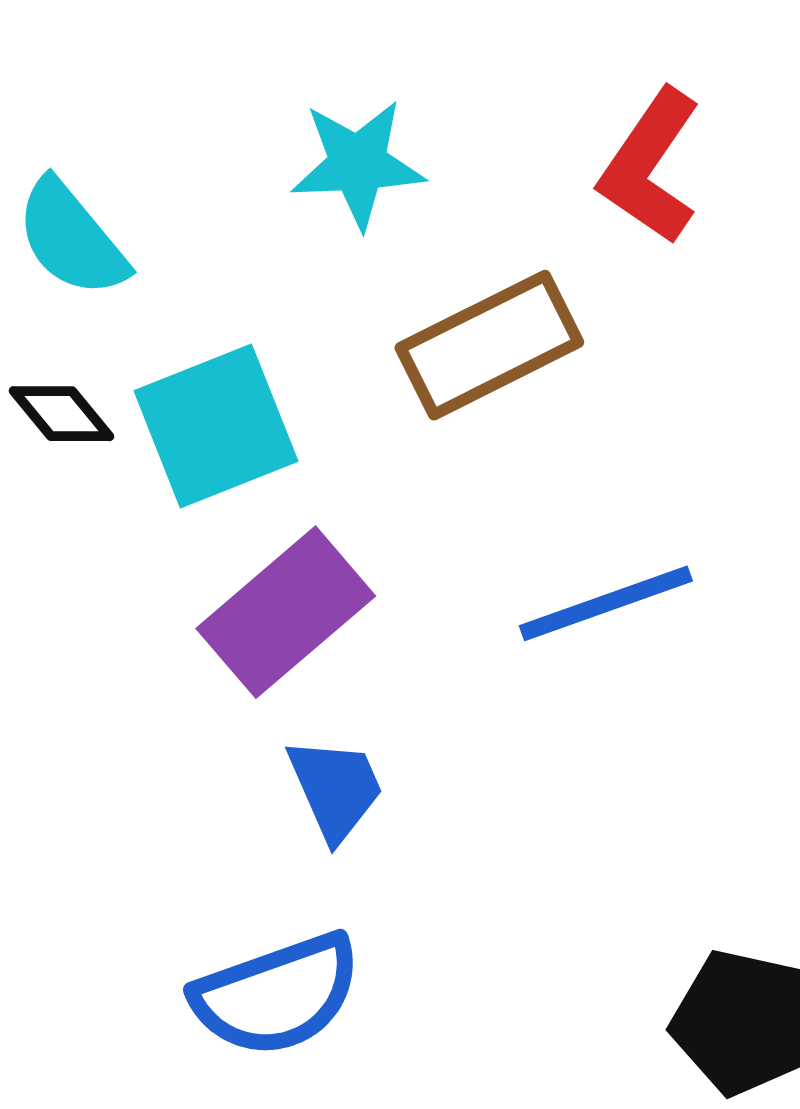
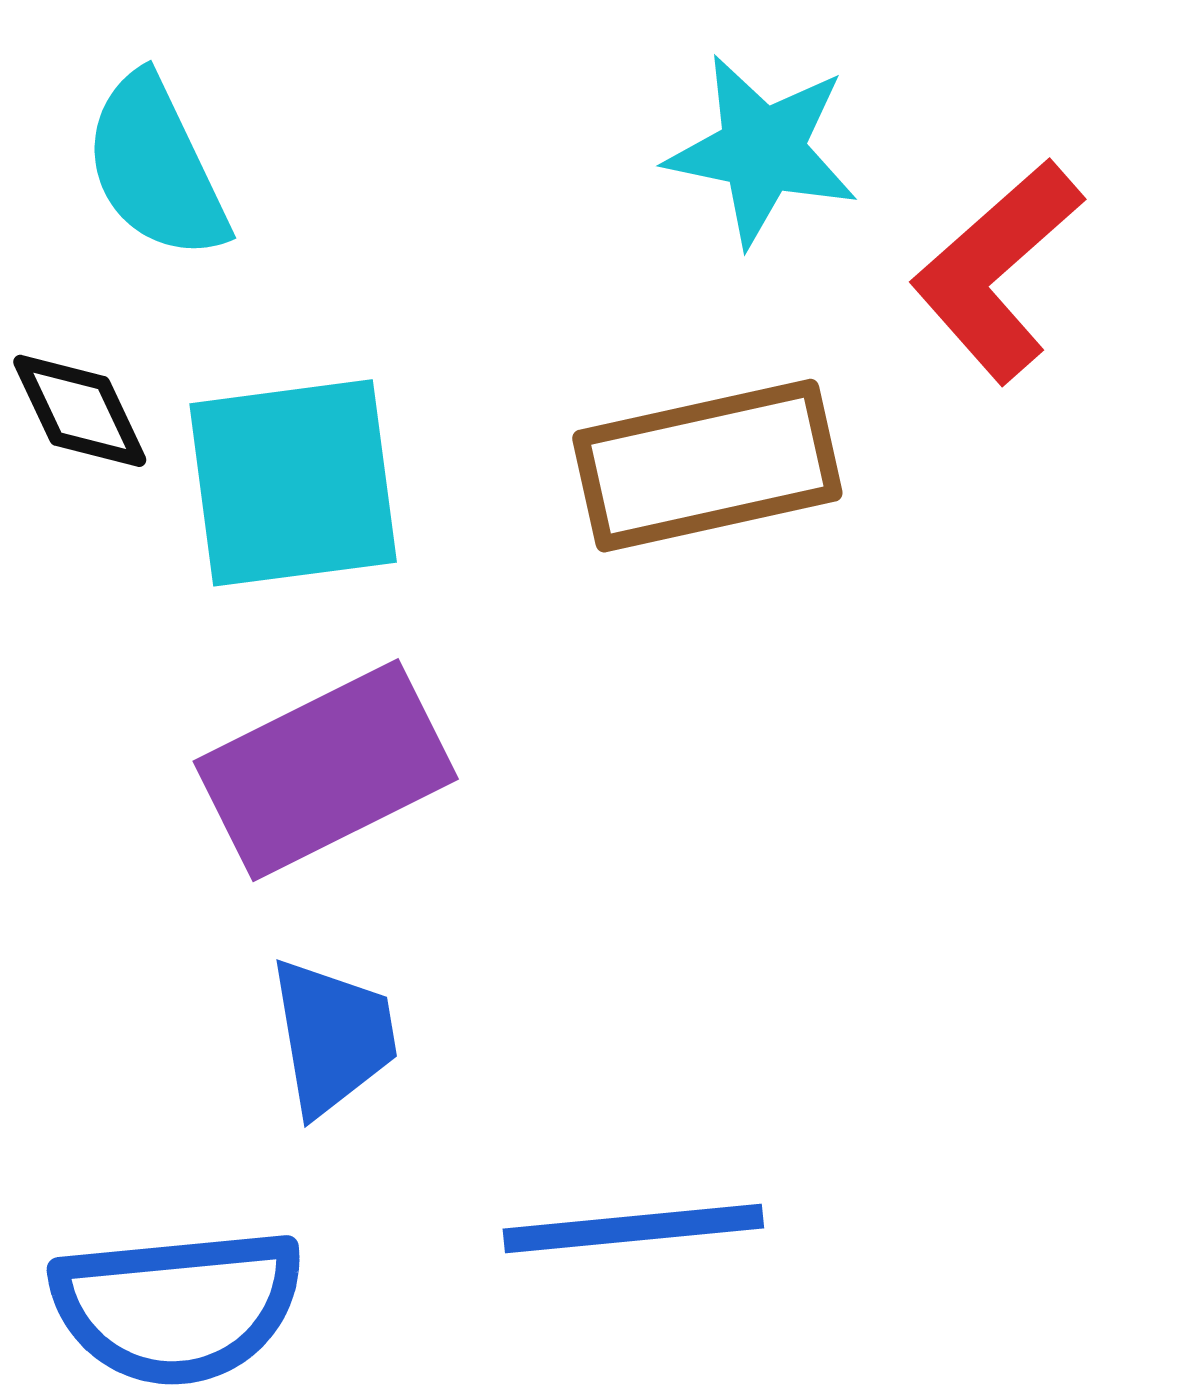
cyan star: (358, 164) -> (762, 150), moved
blue line: (606, 603) -> (633, 1229), moved

